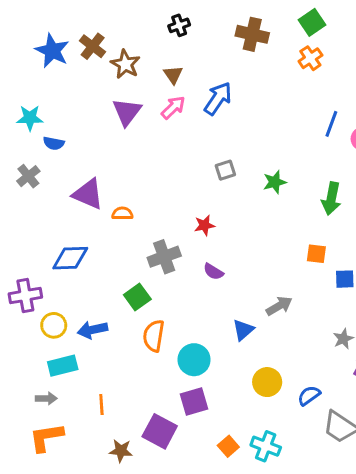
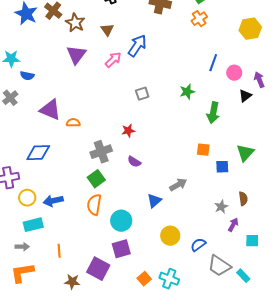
pink arrow: (173, 107) -> (113, 60), moved
green star: (275, 182) -> (187, 92), moved
green square: (137, 297) -> (96, 179), moved

